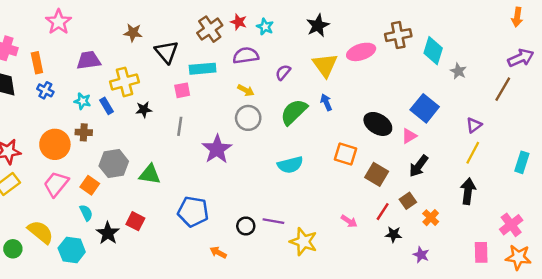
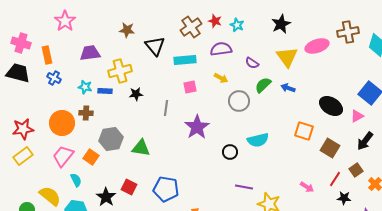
purple semicircle: (283, 72) -> (252, 63), turned -96
pink square: (182, 90) -> (190, 87), moved
blue arrow: (326, 102) -> (288, 88), turned -48
blue rectangle: (107, 106) -> (105, 91), turned -56
green semicircle: (294, 112) -> (263, 85), moved, size x0.7
gray circle: (248, 118) -> (239, 101), moved
blue pentagon: (193, 212) -> (166, 189), moved
cyan semicircle: (86, 213) -> (76, 180), moved
black circle: (246, 226) -> (230, 152), moved

